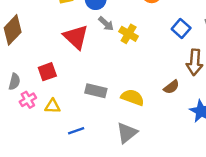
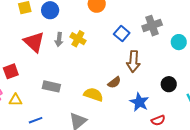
gray arrow: (106, 24) -> (59, 40), moved, turned 56
yellow semicircle: (132, 97) -> (93, 94), moved

